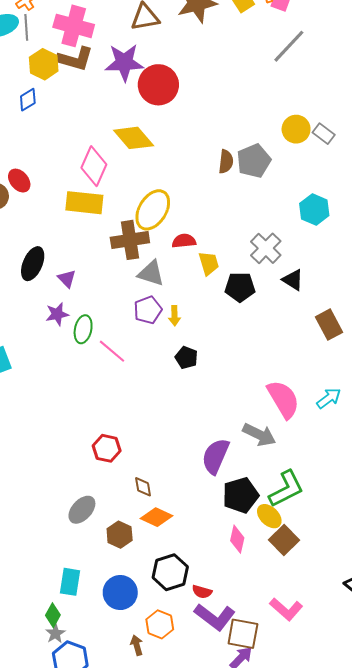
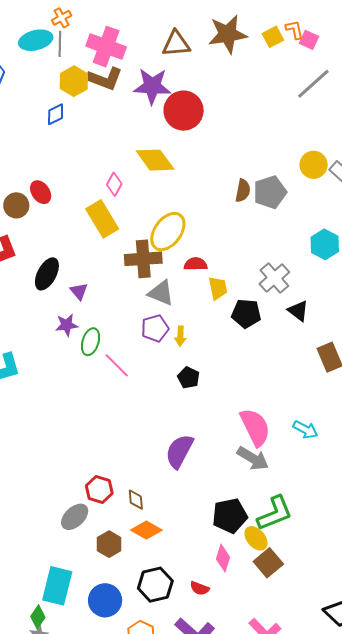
pink diamond: (94, 166) -> (114, 184), size x0.6
yellow rectangle: (84, 203) -> (102, 219), turned 48
cyan arrow: (329, 398) -> (305, 430), moved, turned 60
pink semicircle: (283, 399) -> (255, 427), moved
red hexagon: (107, 448) -> (99, 489), moved
purple semicircle: (215, 456) -> (179, 451), moved
cyan rectangle: (70, 582) -> (57, 586), size x1.4
red semicircle: (202, 592) -> (200, 588), moved

